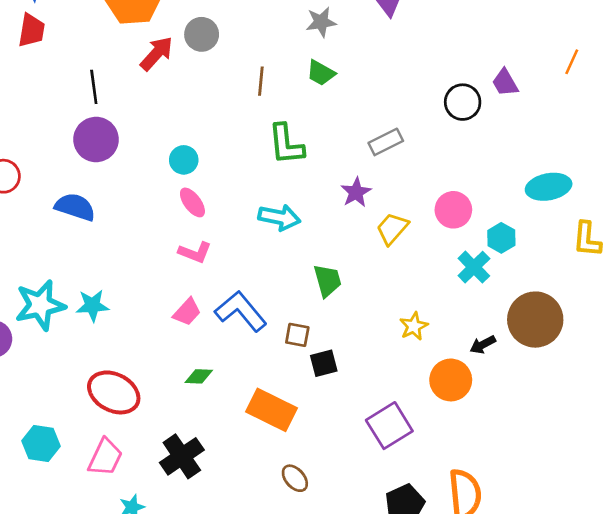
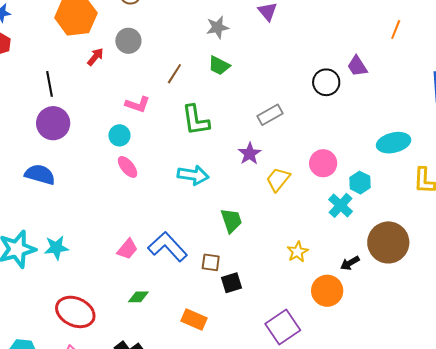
red arrow: (157, 54) -> (95, 57), size x0.7
orange line: (572, 62) -> (396, 30), moved
brown line: (261, 81) -> (174, 74), turned 30
pink L-shape: (195, 252) -> (137, 104), moved
orange rectangle: (272, 410) -> (194, 319), size x0.7

